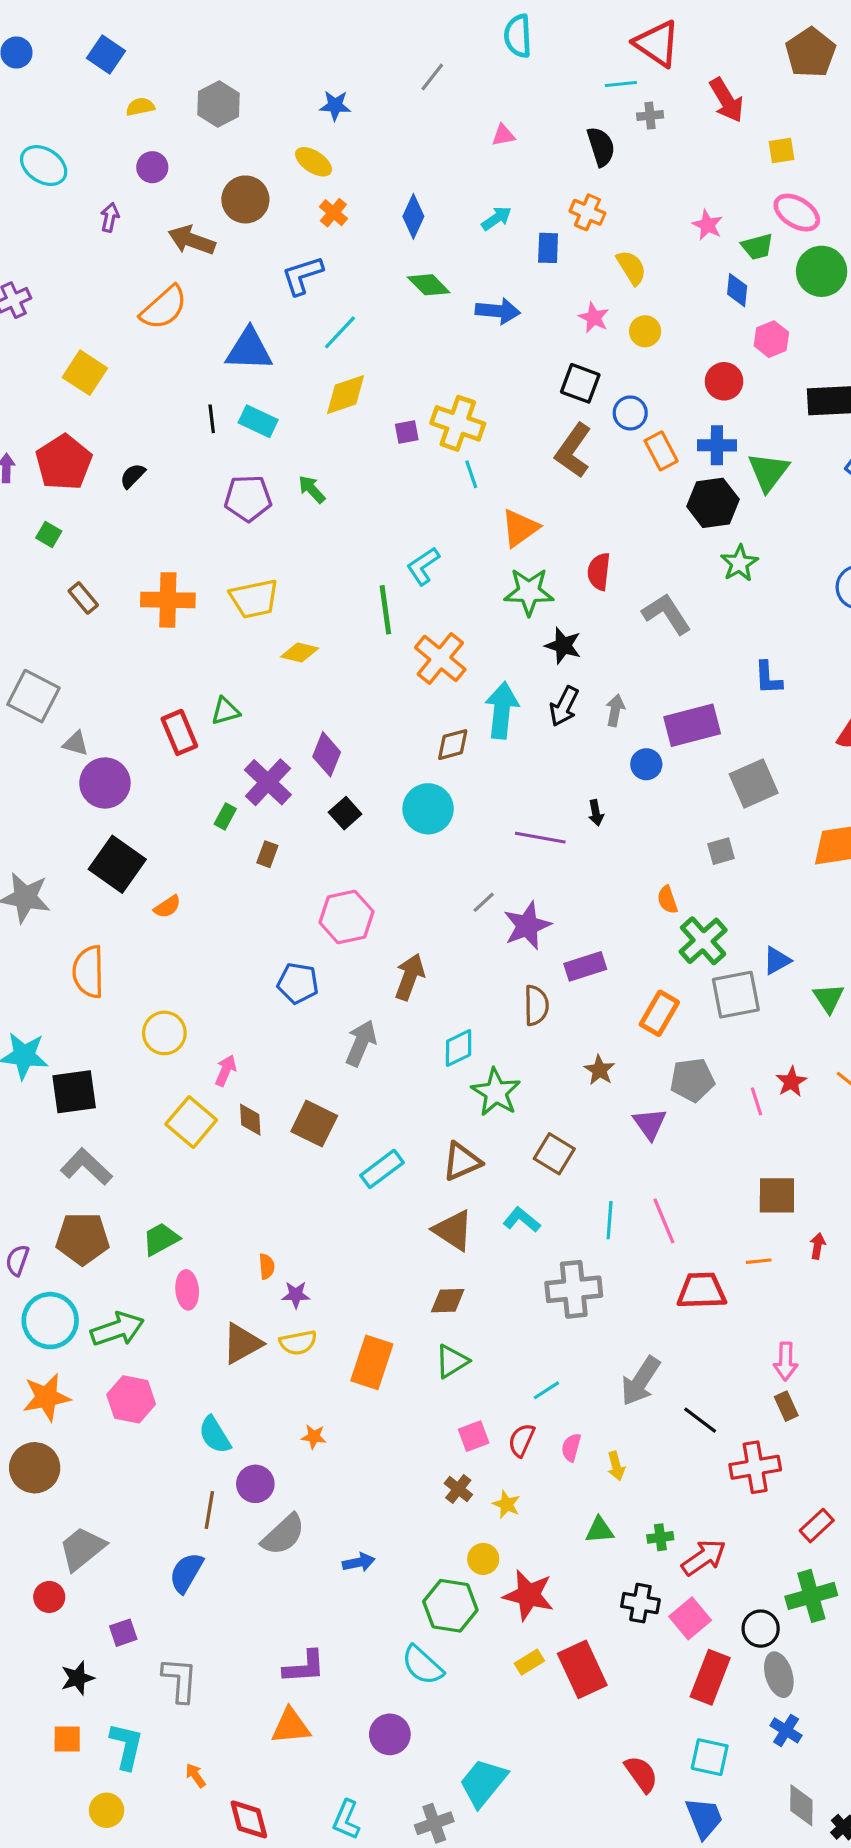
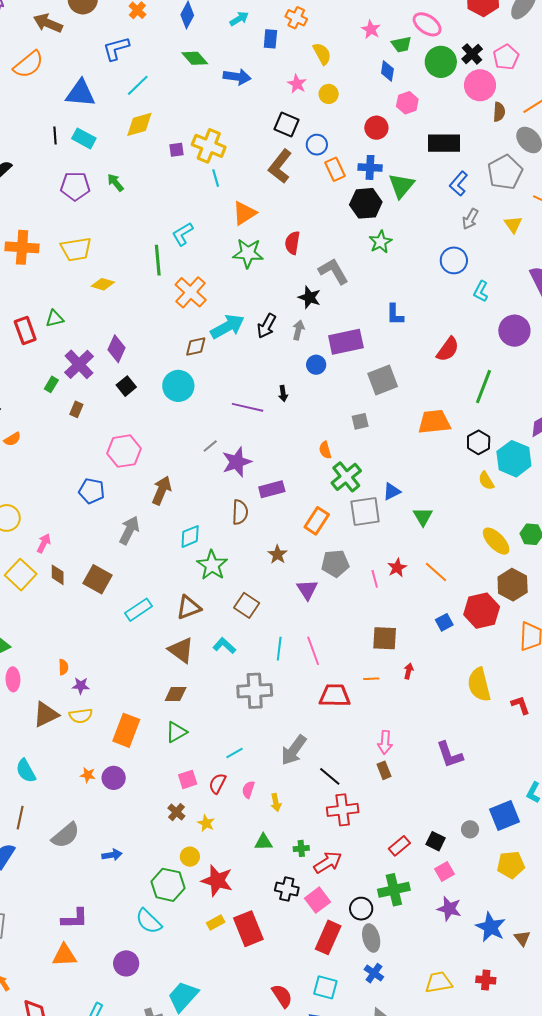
black star: (563, 646) -> (309, 297), moved
cyan arrow: (502, 710) -> (227, 327), turned 52
red cross: (755, 1467) -> (343, 810), moved
purple circle: (255, 1484) -> (114, 778), moved

